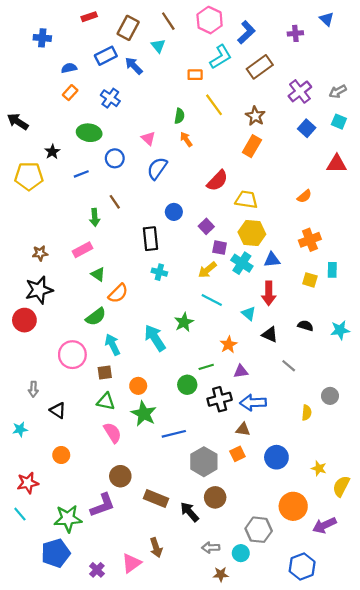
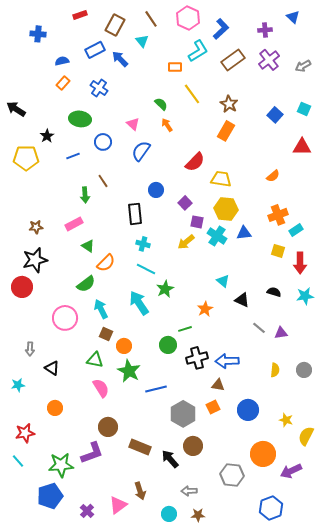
purple cross: (300, 91) -> (269, 60), moved
gray arrow: (338, 91) -> (303, 66), moved
green semicircle: (179, 116) -> (161, 104), turned -56
cyan rectangle: (332, 270) -> (296, 230), moved, turned 56
red arrow: (269, 293) -> (300, 263), moved
cyan line: (212, 300) -> (146, 269), moved
purple triangle: (241, 371) -> (281, 333), moved
brown square: (105, 372) -> (106, 334), moved, turned 32
gray circle: (330, 396) -> (304, 370), moved
cyan circle: (241, 553) -> (169, 514), moved

